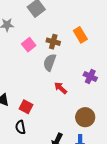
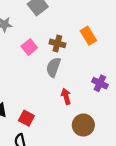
red arrow: (61, 88) -> (66, 96), turned 32
brown circle: (85, 117) -> (83, 125), moved

